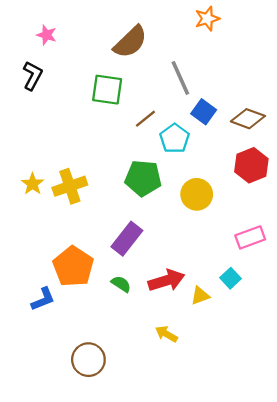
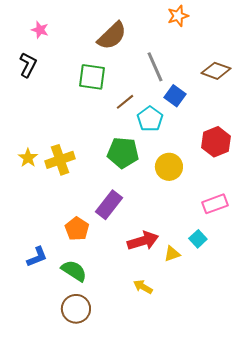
brown diamond: (248, 119) -> (216, 71), moved
orange pentagon: (73, 267) -> (77, 229), moved, size x0.7
green semicircle: (121, 284) -> (74, 271), moved, size x1.5

